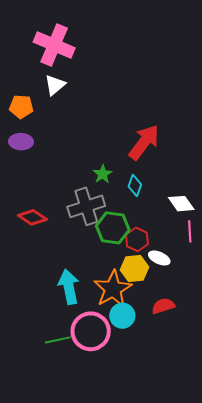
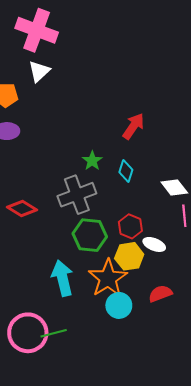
red arrow: (144, 142) -> (133, 126), size x0.7
green hexagon: (113, 228) -> (90, 235), moved
pink circle: (91, 331) -> (28, 333), moved

